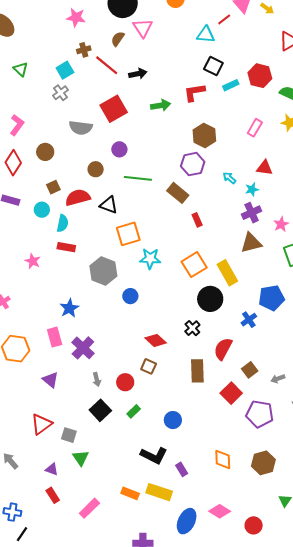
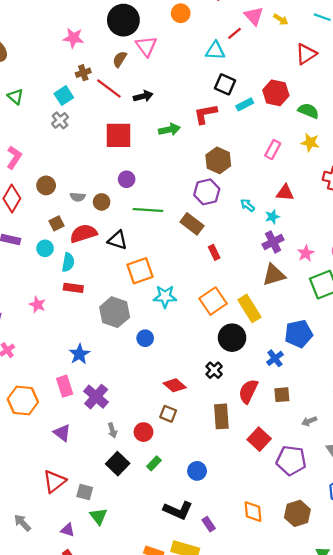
red square: (114, 109) -> (119, 135), turned 32
gray semicircle: (81, 128) -> (78, 197), moved, size x0.6
brown square: (250, 370) -> (282, 395), moved, turned 35

